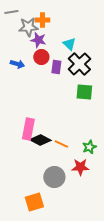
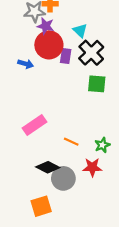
red circle: (41, 57) -> (49, 45), size x1.6
blue arrow: (17, 64) -> (26, 64), moved
pink rectangle: (28, 129) -> (34, 125), turned 45
black diamond: (40, 140) -> (48, 167), moved

